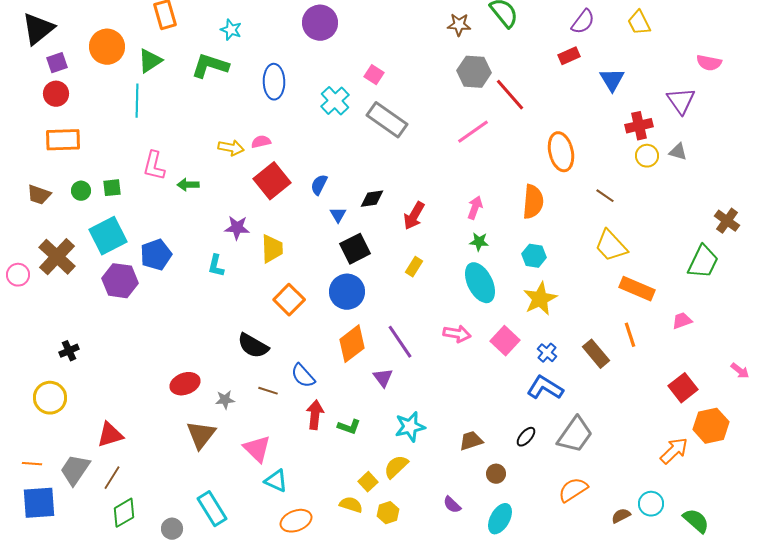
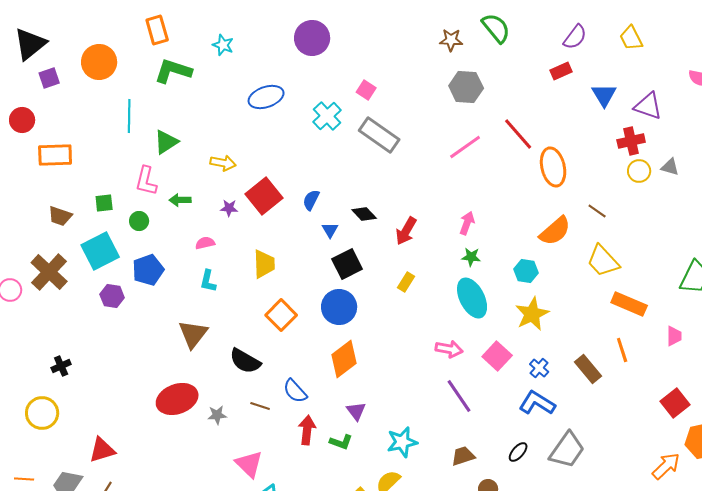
green triangle: (150, 61) -> (166, 142), moved
green L-shape: (210, 66) -> (173, 71), moved
blue ellipse: (274, 82) -> (266, 97), turned 72
red circle: (56, 94) -> (22, 120), moved
red line: (510, 95) -> (518, 134), moved
purple triangle: (681, 101) -> (648, 106), moved, turned -36
pink semicircle: (261, 142) -> (205, 243), moved
green circle: (81, 191) -> (139, 221), moved
brown trapezoid: (39, 195) -> (60, 216), moved
black diamond: (372, 199) -> (364, 214), turned 55
orange semicircle: (533, 202) -> (555, 231), moved, turned 44
purple star: (237, 228) -> (229, 208), moved, size x0.7
purple hexagon: (120, 281) -> (112, 296), size x0.7
pink trapezoid: (682, 321) -> (674, 336), turned 110
purple line: (400, 342) -> (459, 396), moved
purple triangle: (383, 378) -> (356, 411), moved
red ellipse: (185, 384) -> (177, 399), size x1.4
brown triangle: (201, 435) -> (193, 334), moved

